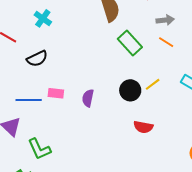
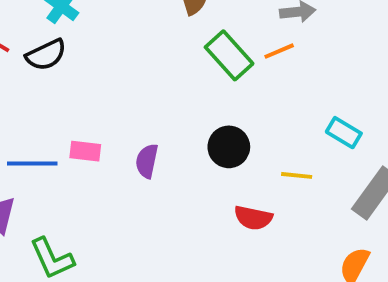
orange line: (166, 42) -> (279, 51), moved, turned -56
black semicircle: (37, 59) -> (46, 55), moved
yellow line: (153, 84) -> (297, 175), moved, turned 42

